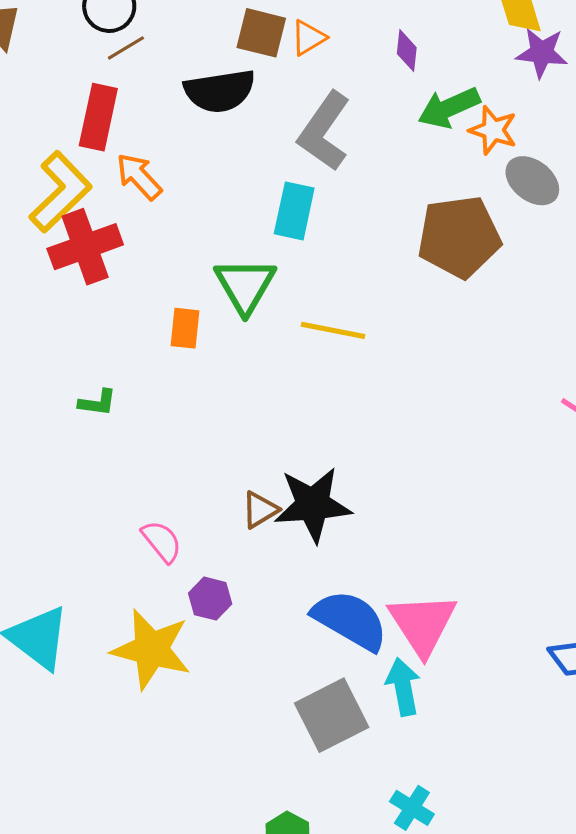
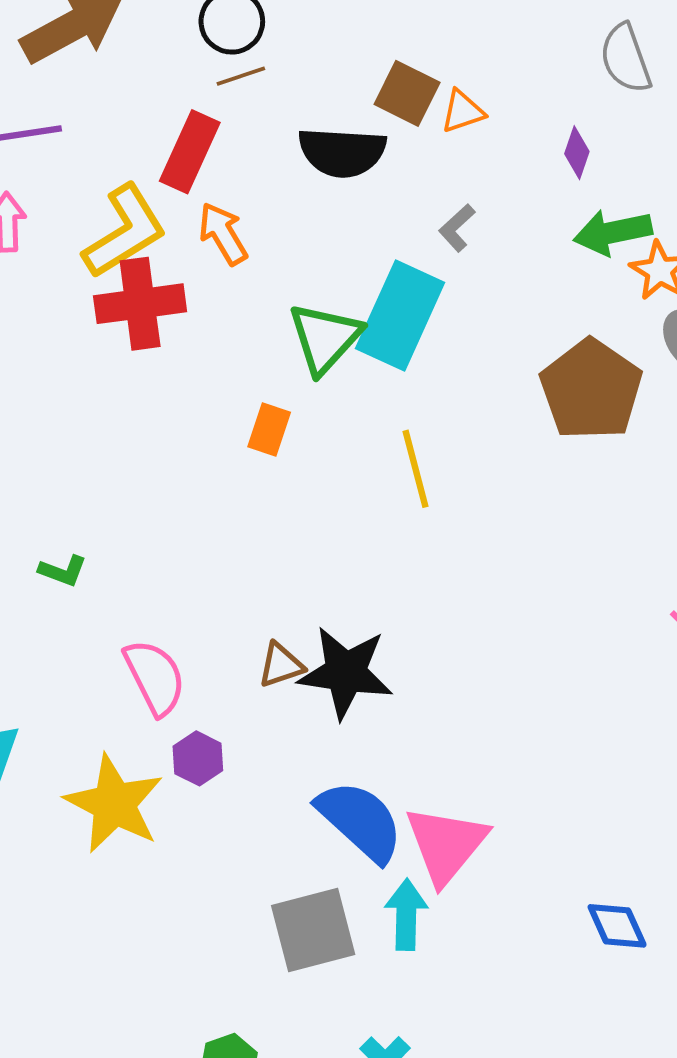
gray L-shape: (324, 131) -> (457, 228), size x0.5
cyan rectangle: (294, 211) -> (400, 315), size x1.5
brown pentagon: (459, 237) -> (591, 390), turned 30
green triangle: (245, 285) -> (325, 338), moved
orange rectangle: (185, 328) -> (269, 429), moved
yellow line: (333, 330) -> (416, 469), turned 52
green L-shape: (97, 403) -> (63, 571), moved
pink semicircle: (162, 541) -> (155, 677), size x1.4

